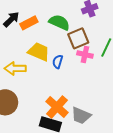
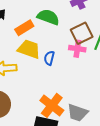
orange rectangle: (29, 23) -> (24, 28), moved
brown square: (78, 38) -> (82, 33), moved

